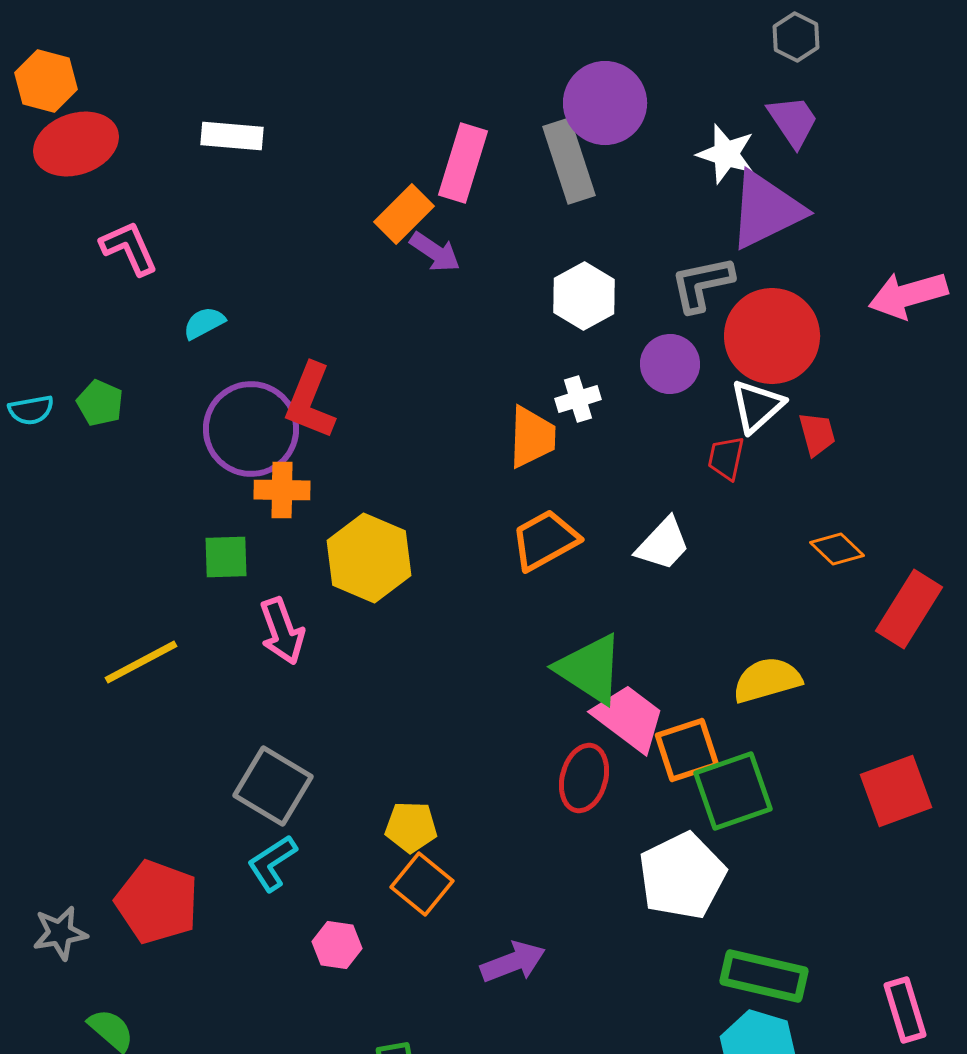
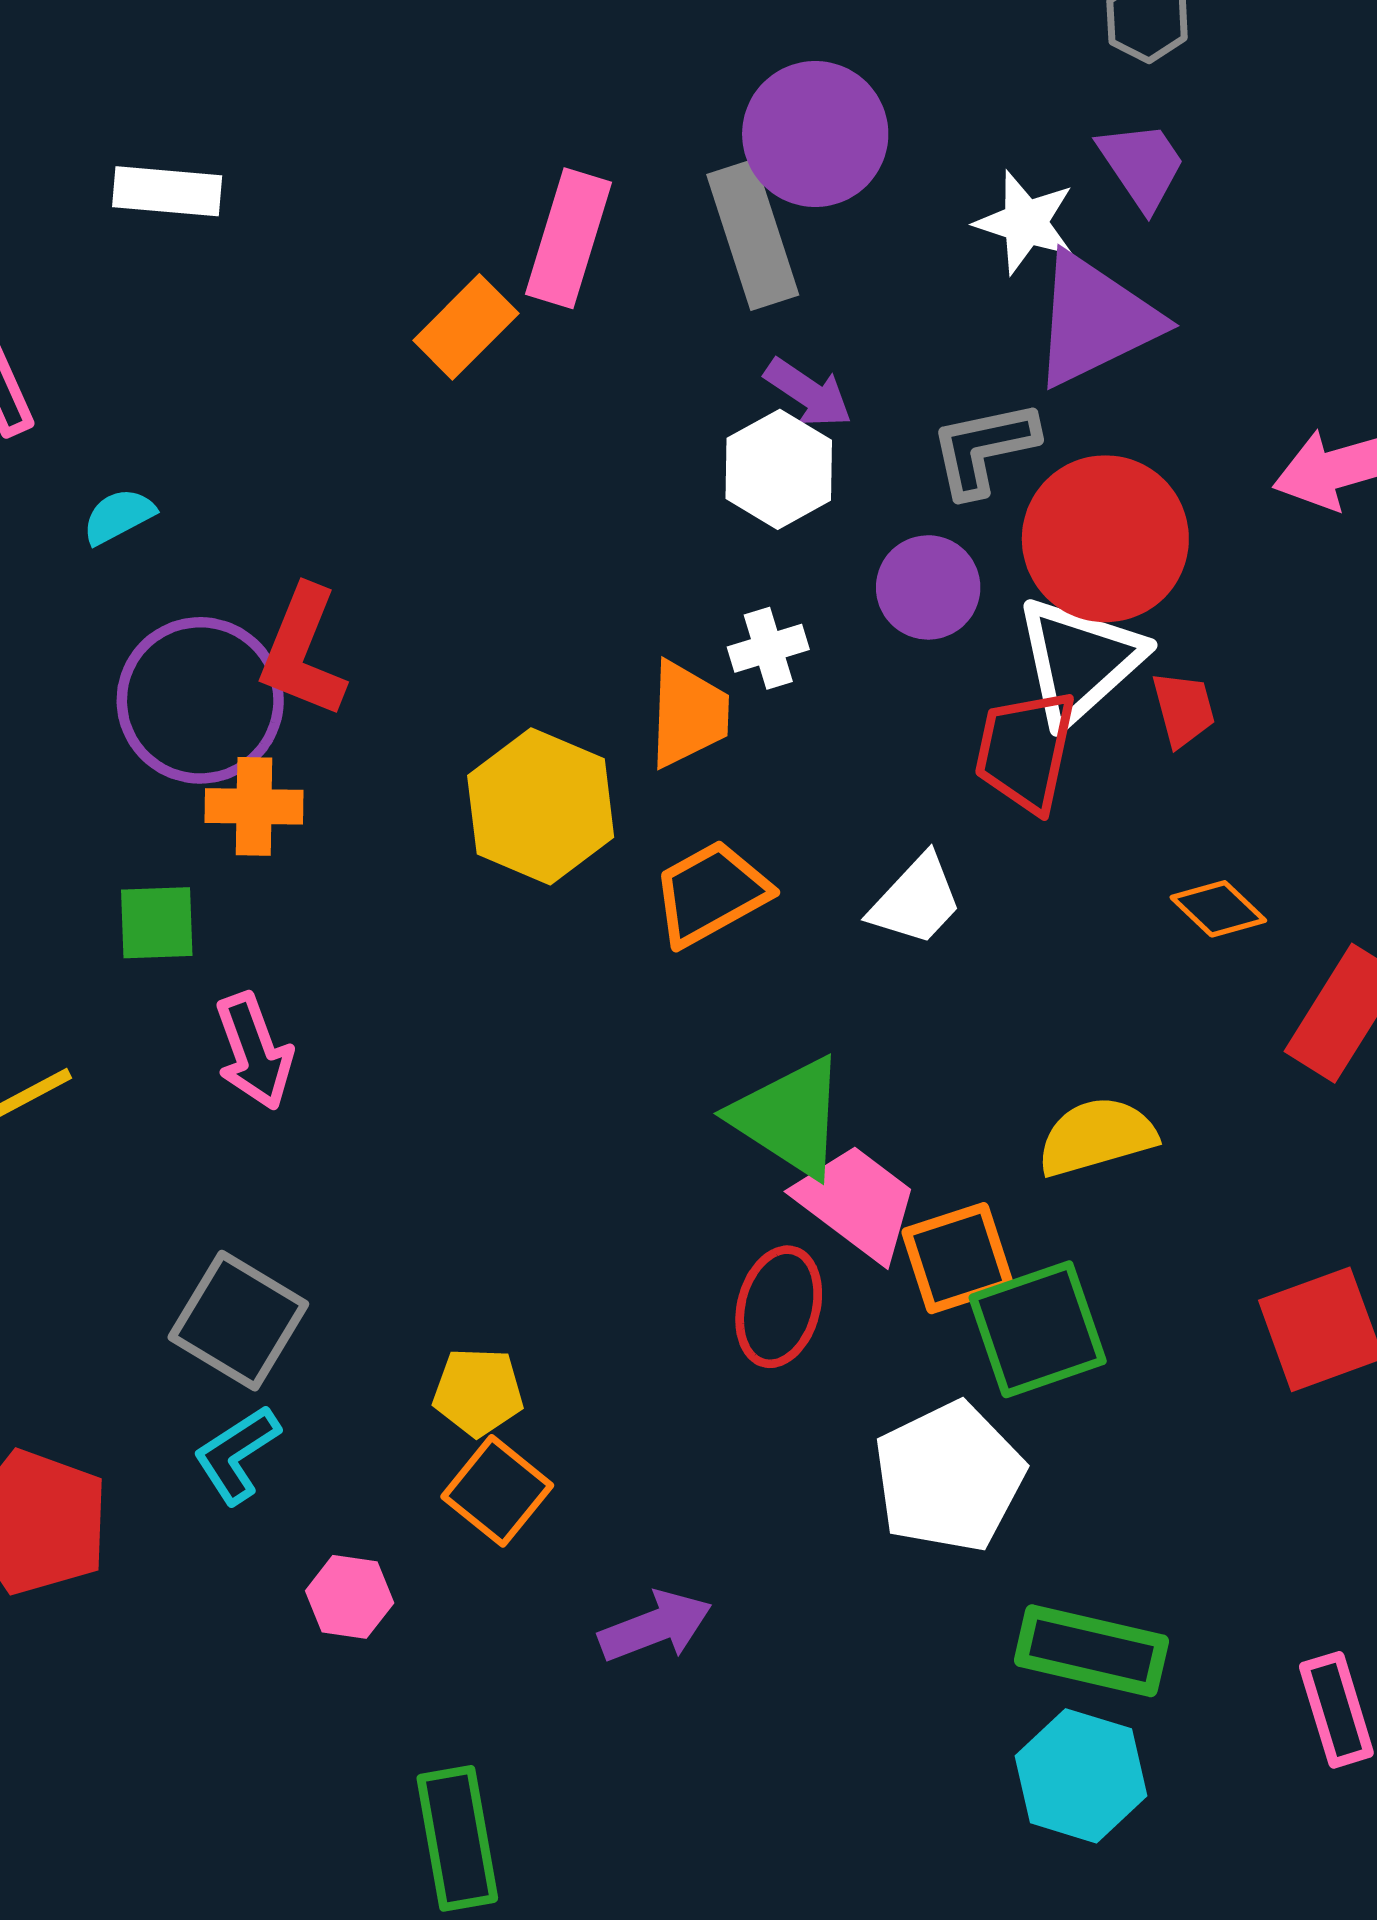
purple arrow: (435, 252) -> (808, 393), moved
white triangle: (757, 406) -> (1079, 660), size x1.4
red trapezoid: (726, 458) -> (1025, 751), size x1.6
yellow hexagon: (369, 558) -> (541, 806), moved

